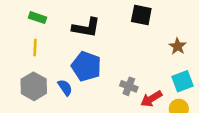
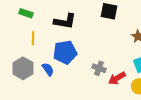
yellow line: (35, 48) -> (33, 38), moved
blue pentagon: (86, 66) -> (65, 52), turned -30

